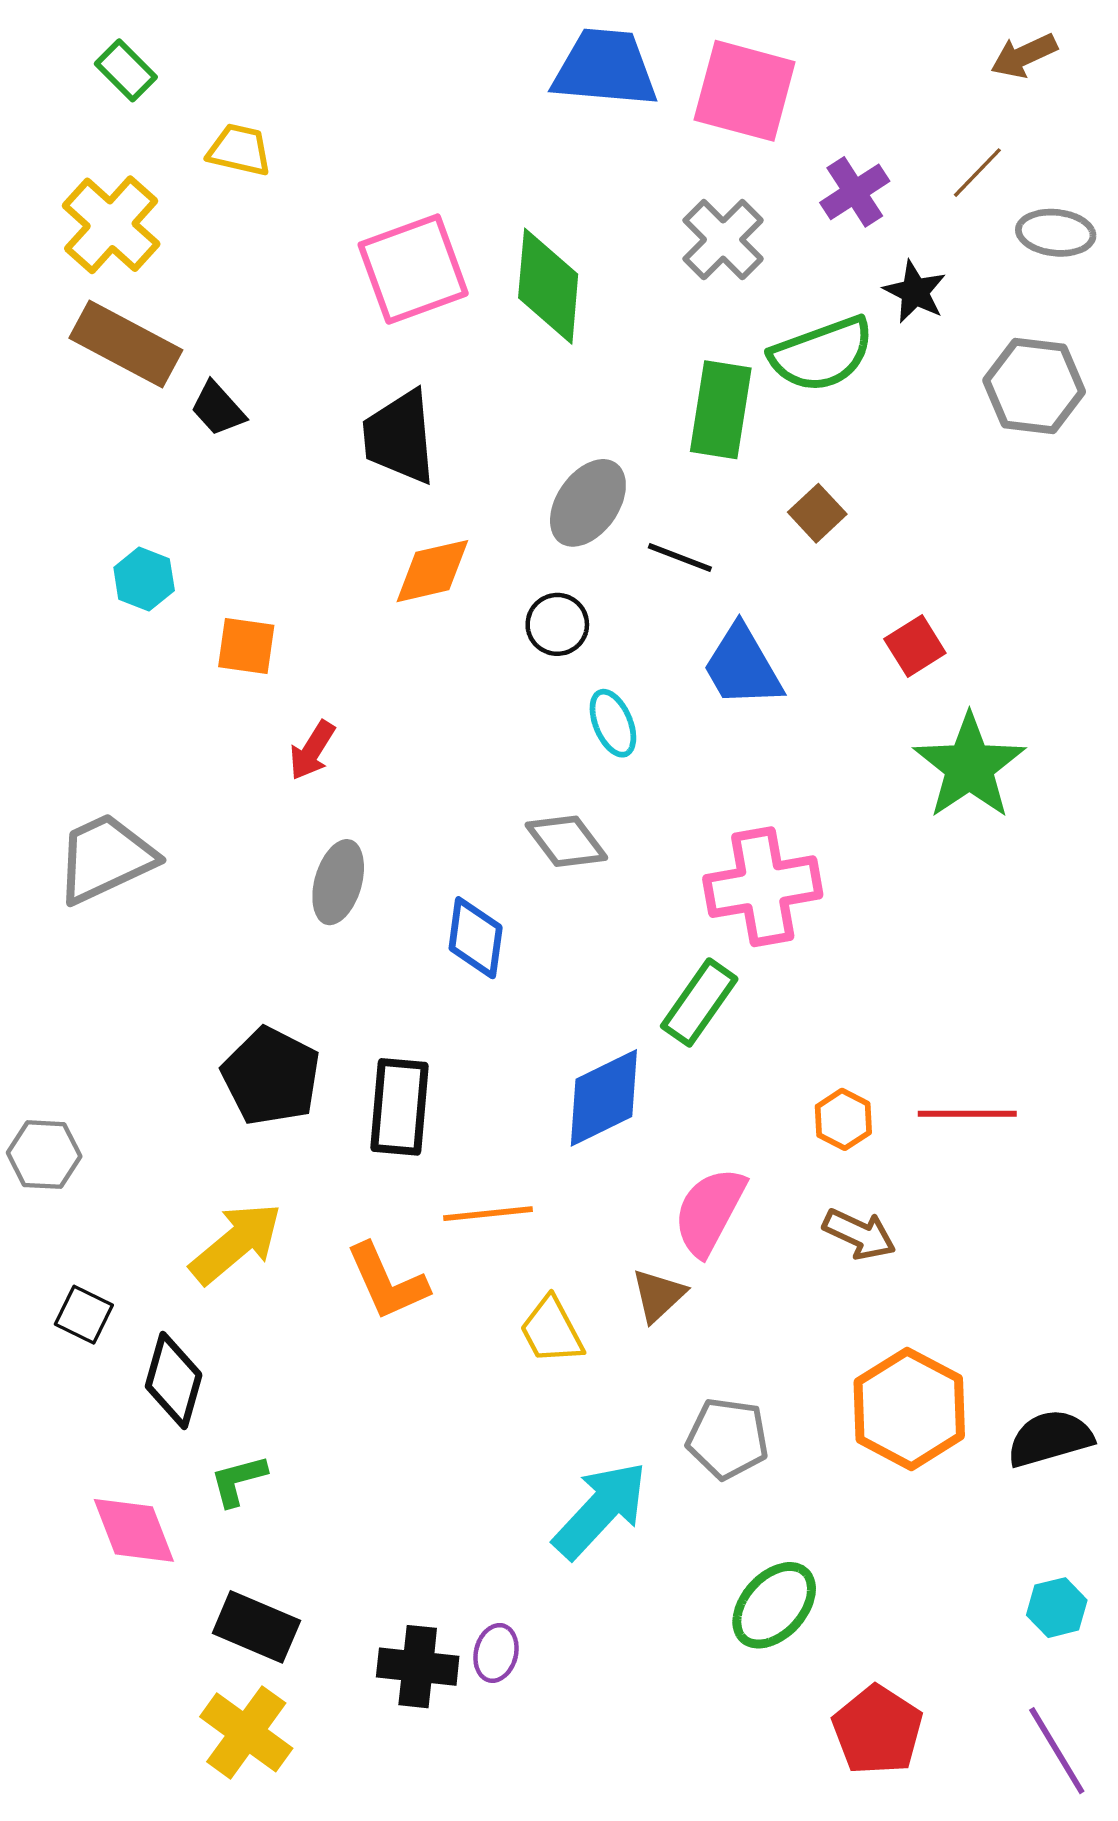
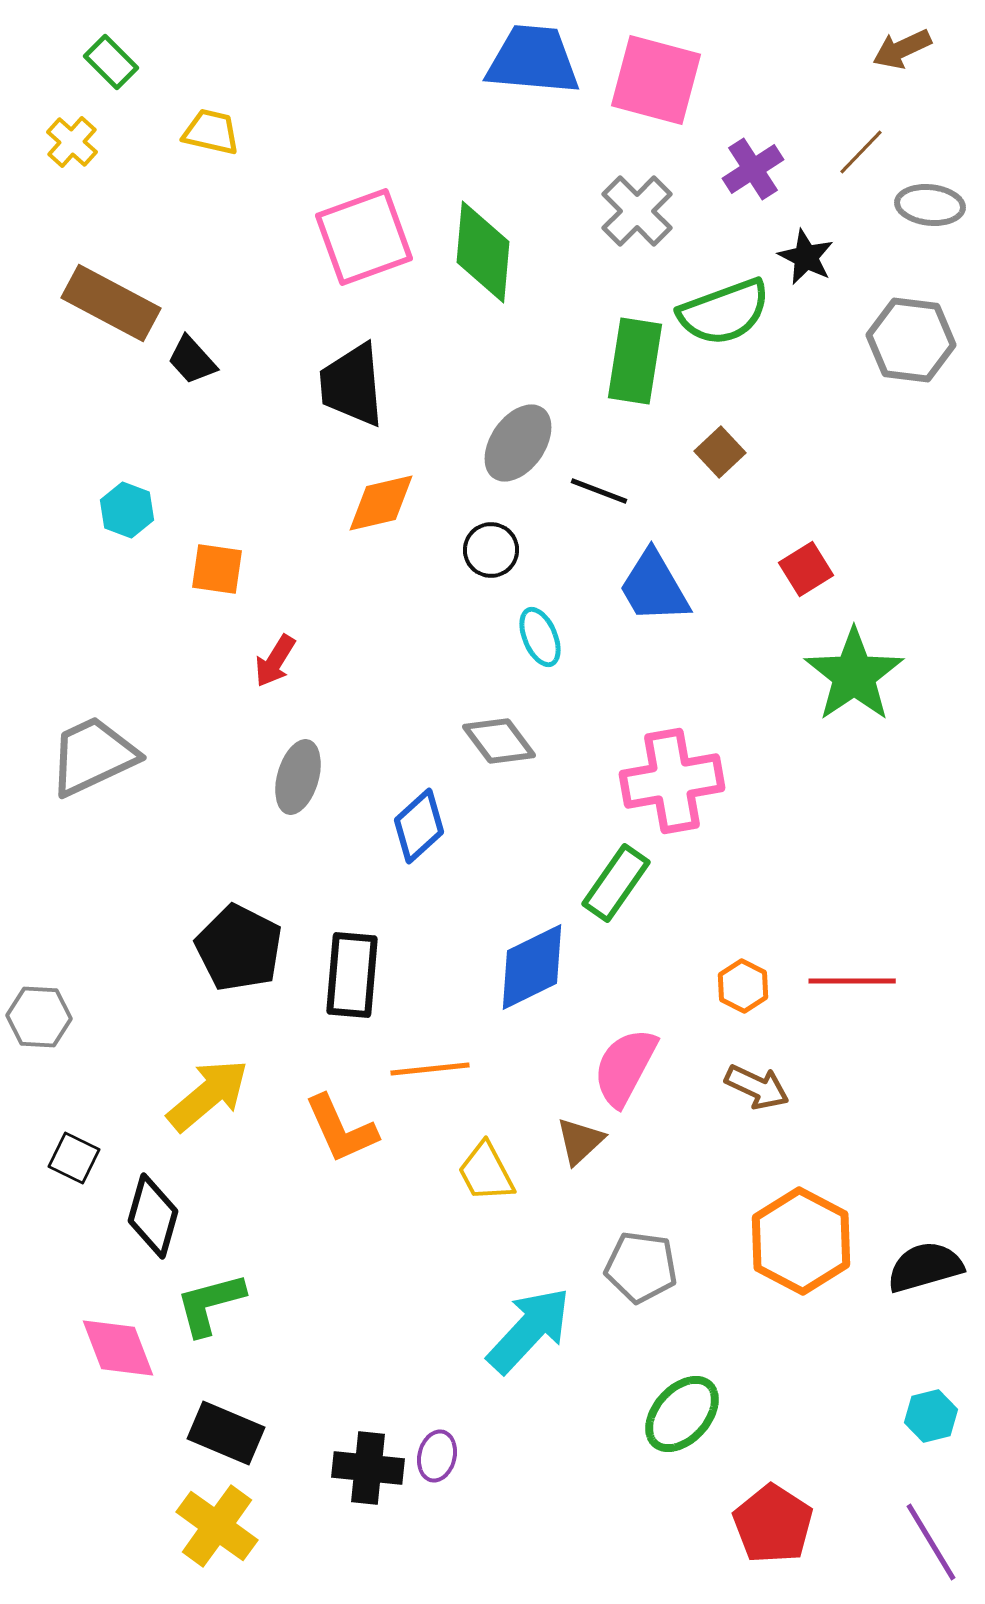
yellow cross: (111, 225) -> (72, 142), moved, size x0.6
blue diamond: (476, 938) -> (419, 826), turned 40
green L-shape: (238, 1480) -> (210, 1304), size x1.4

